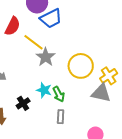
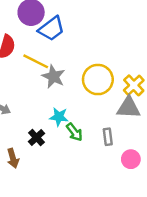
green arrow: (59, 94) -> (74, 132), moved
gray rectangle: (61, 117) -> (108, 137), moved

